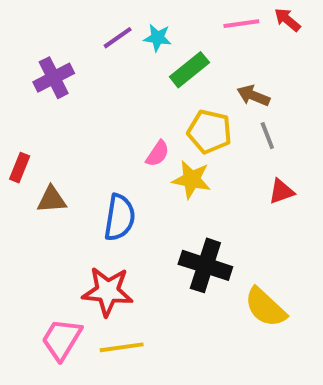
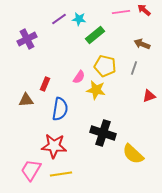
brown arrow: (253, 96) -> (142, 44), moved
gray line: (267, 136) -> (134, 68), turned 40
red rectangle: (20, 168) -> (45, 84), moved
red triangle: (281, 192) -> (149, 96), moved

